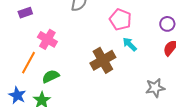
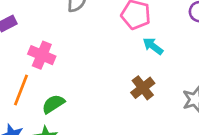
brown cross: (103, 60) -> (143, 88), moved, size x0.7

